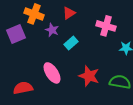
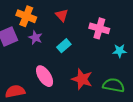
red triangle: (69, 13) -> (62, 15), turned -40
purple star: (52, 30) -> (35, 38), moved

